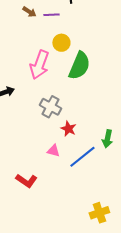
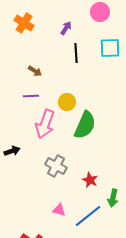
purple line: (51, 15) -> (31, 96), moved
red star: (68, 129) -> (90, 180), moved

